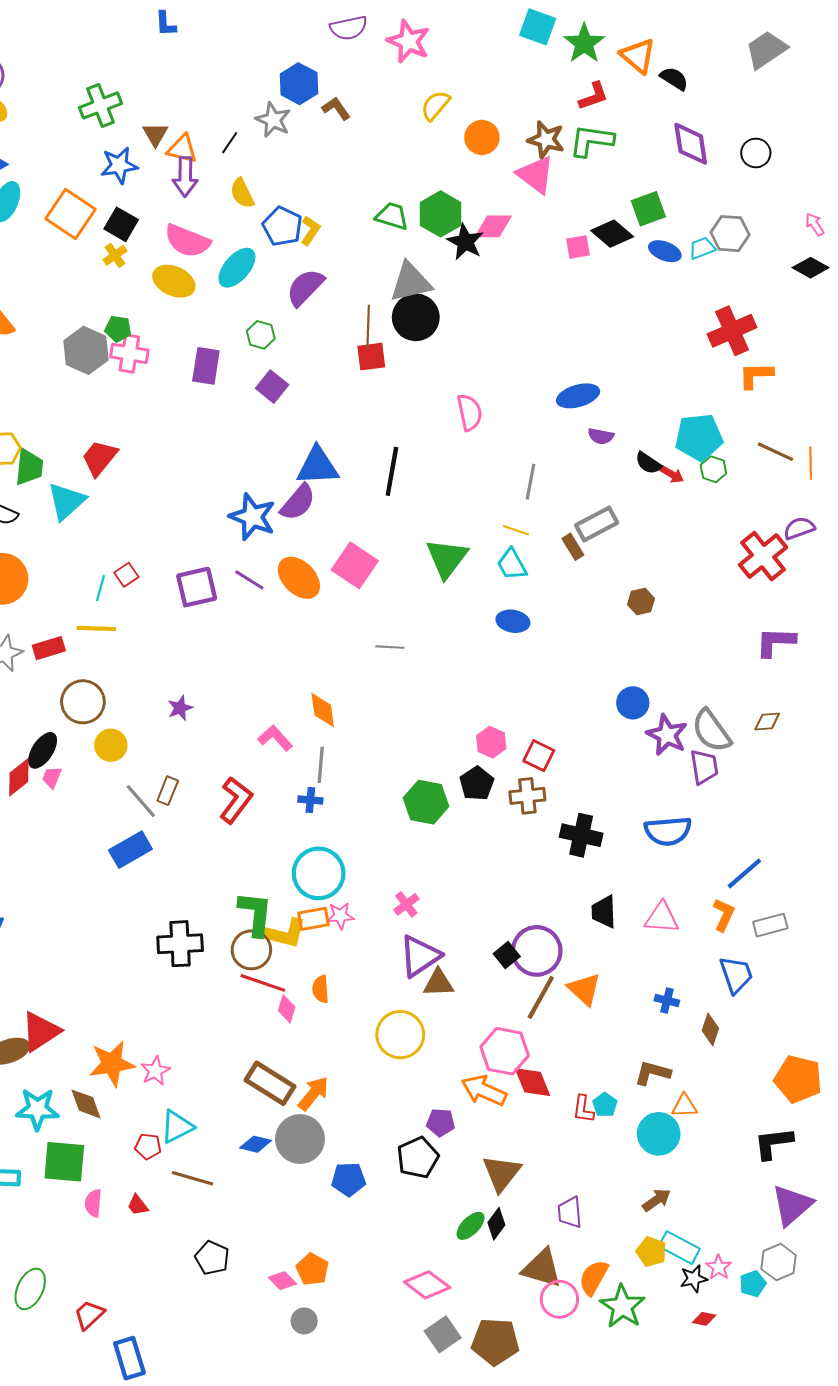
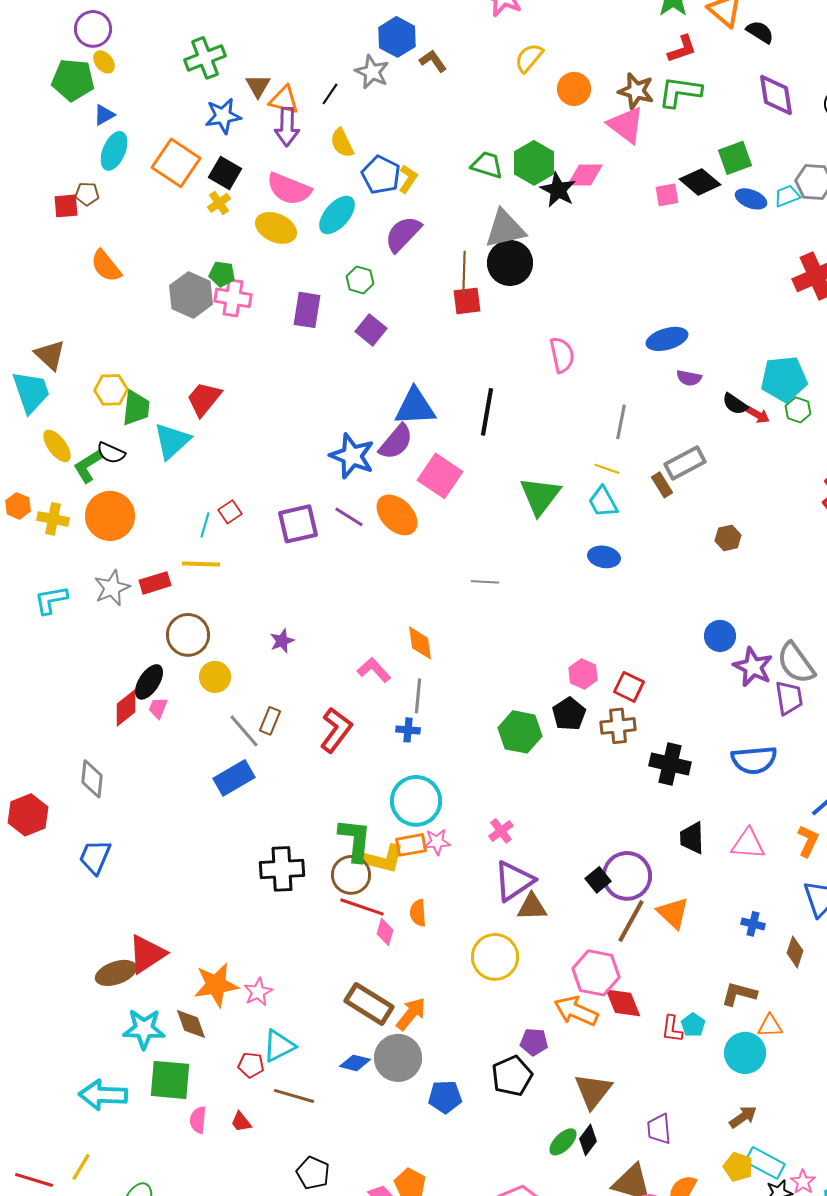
pink square: (355, 565) -> (440, 476), moved

